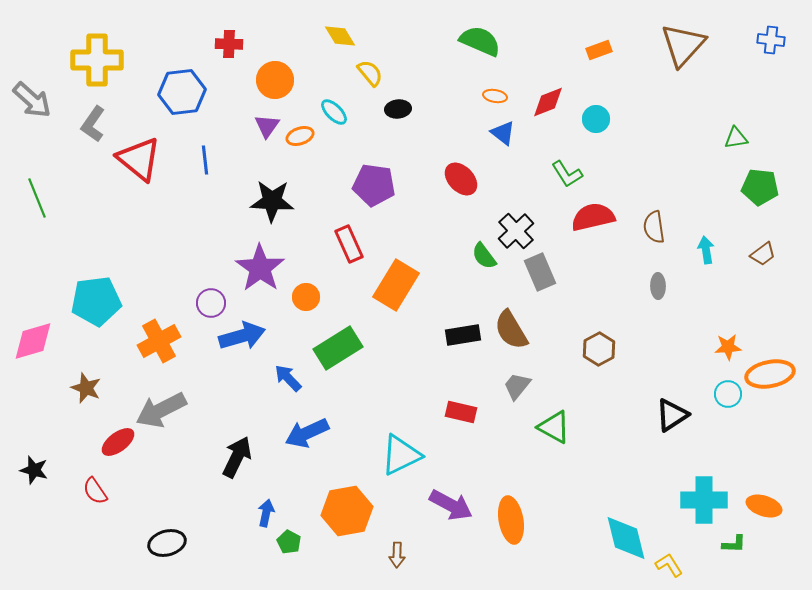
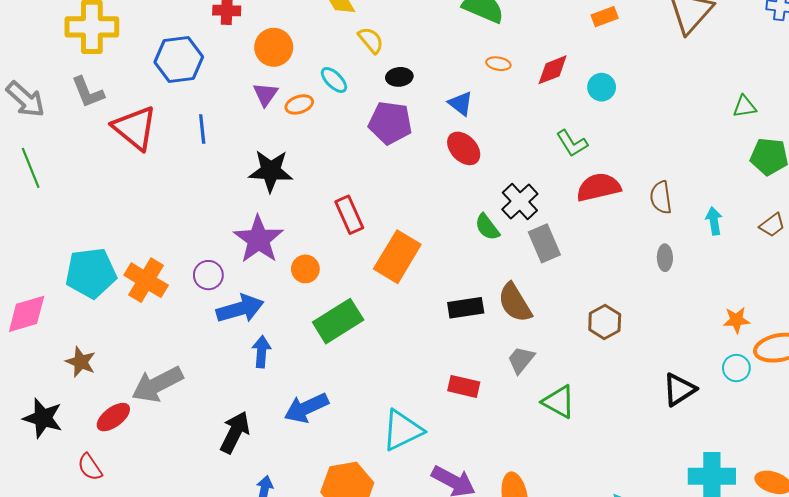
gray arrow: (32, 100) -> (26, 99), moved
gray L-shape: (93, 124) -> (88, 92), turned -57
blue triangle: (503, 133) -> (461, 103), moved
purple pentagon: (374, 185) -> (390, 123), moved
orange cross: (159, 341) -> (146, 280), moved, turned -30
blue arrow: (288, 378) -> (261, 352), moved, turned 48
black star: (34, 470) -> (43, 418), moved, size x1.4

